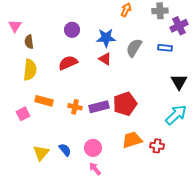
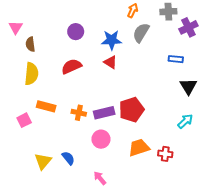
gray semicircle: (134, 48) -> (141, 33), moved
blue rectangle: (165, 48) -> (176, 59), moved
cyan arrow: (176, 115) -> (185, 121), size x0.7
pink circle: (93, 148) -> (101, 139), moved

